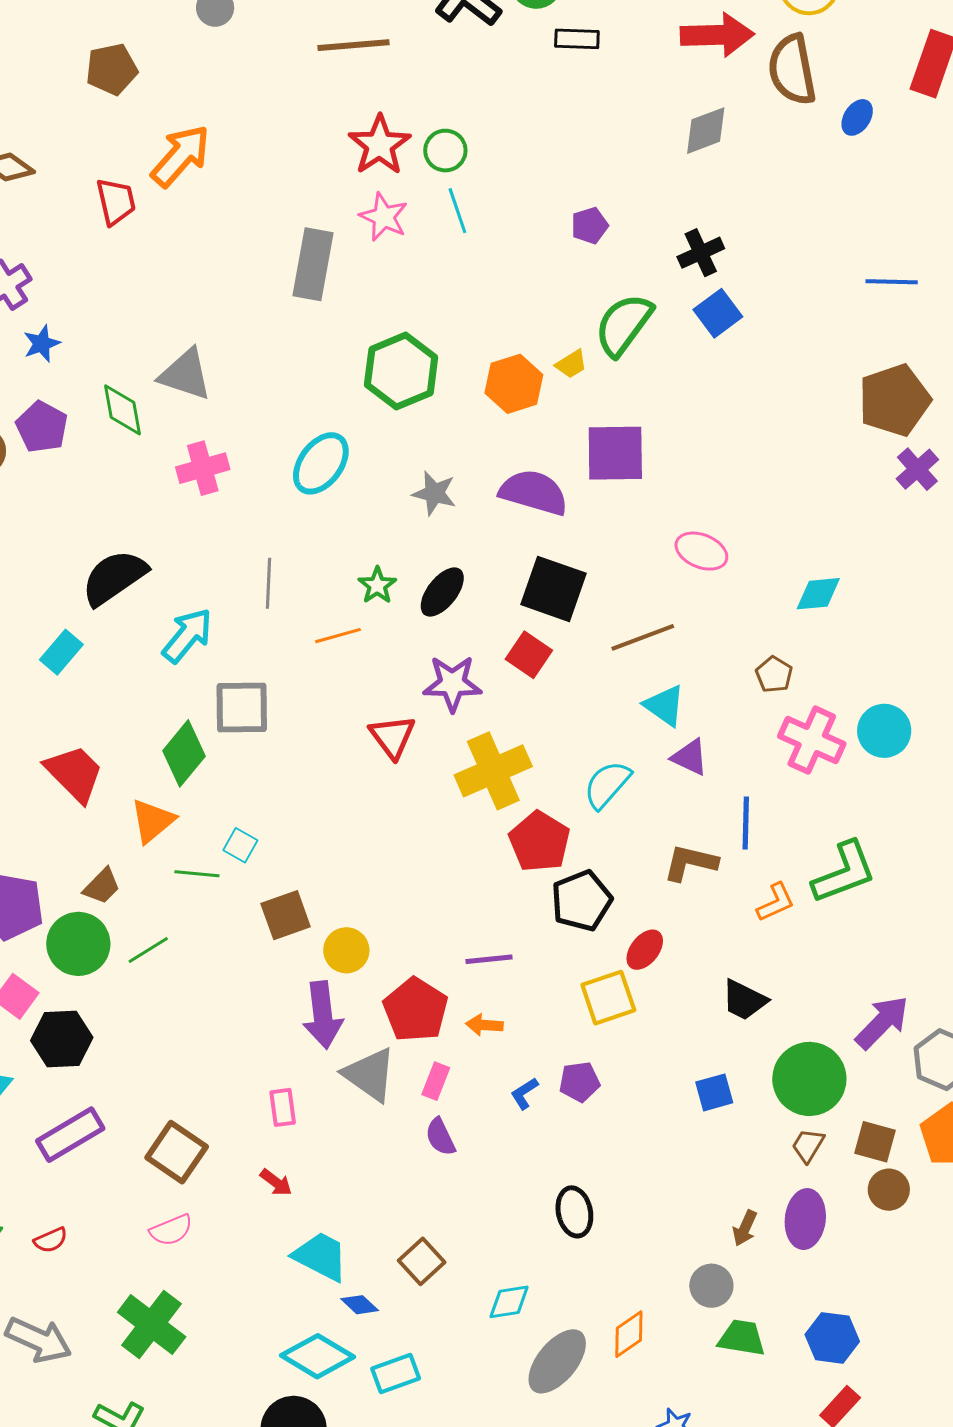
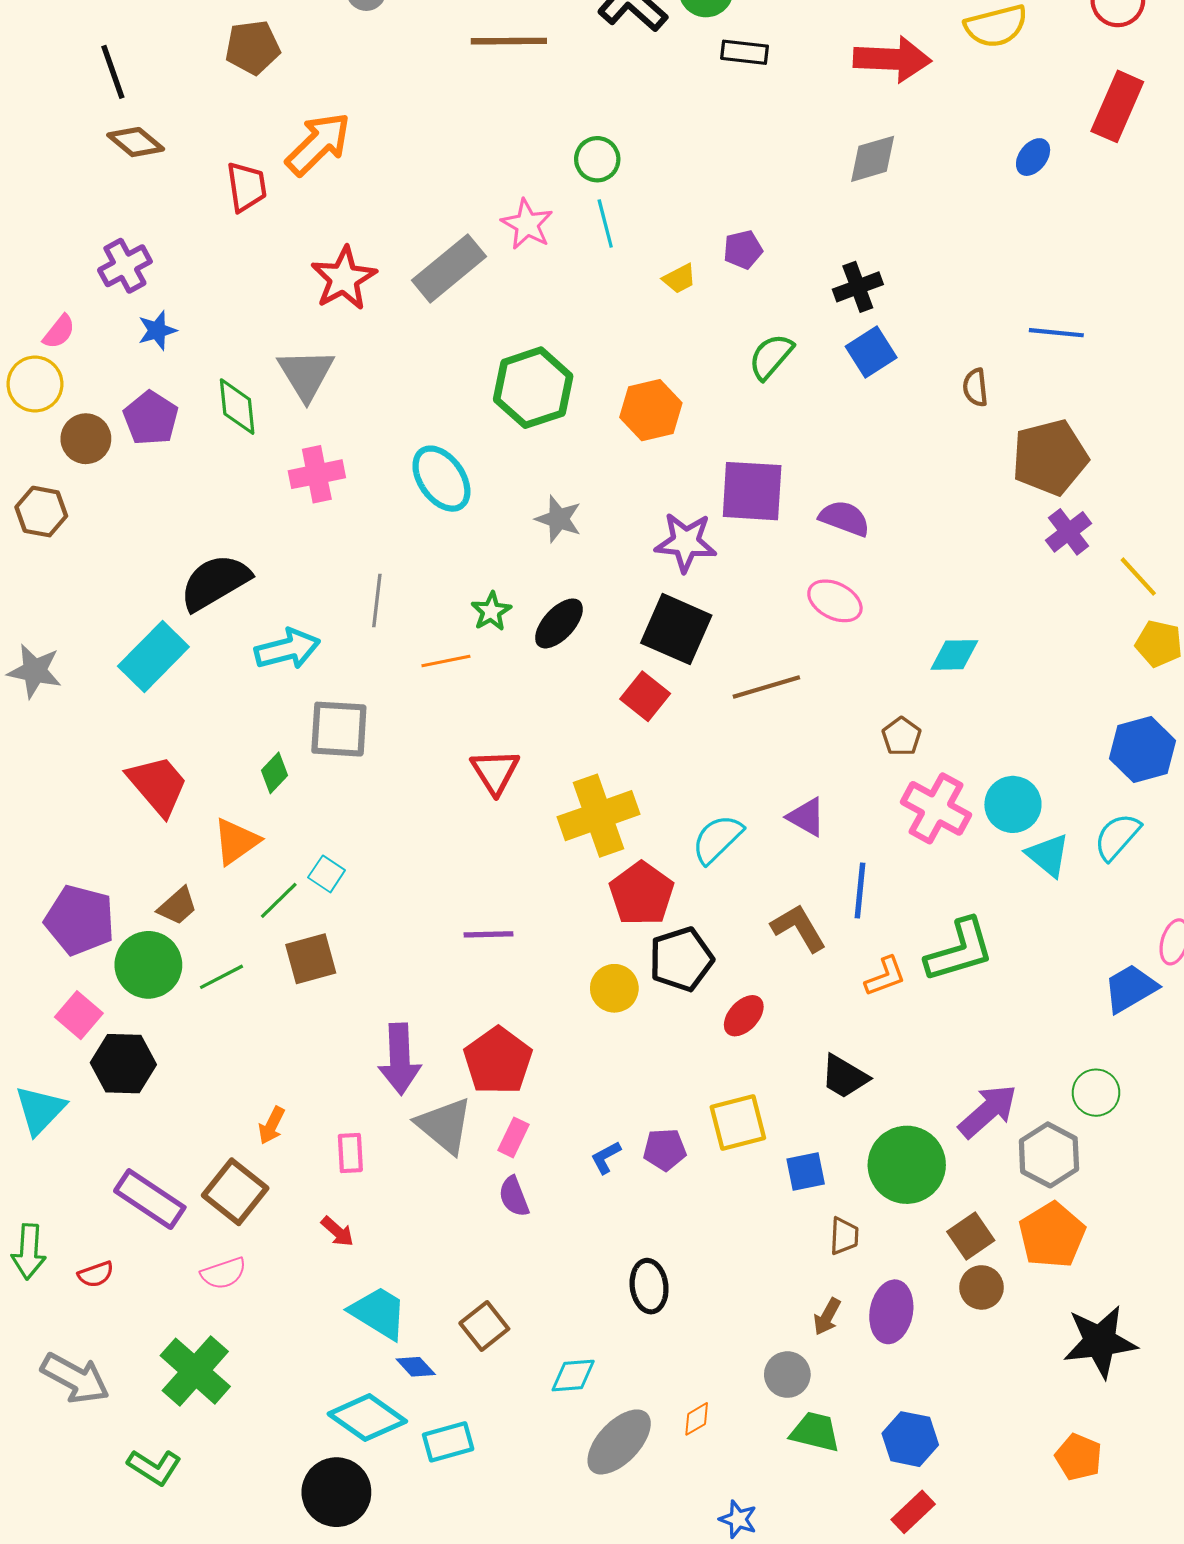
brown semicircle: (792, 70) -> (975, 387), moved, size x0.5
red star: (380, 145) -> (344, 278), moved
gray rectangle: (313, 264) -> (449, 268), turned 36
green semicircle: (624, 325) -> (771, 357), size x0.7
yellow trapezoid: (571, 364) -> (679, 279), moved
gray triangle: (185, 374) -> (306, 374), turned 36
cyan ellipse: (321, 463) -> (441, 479), turned -76
purple semicircle: (534, 492) -> (845, 518), moved, size x0.7
cyan arrow: (187, 636) -> (287, 649), turned 32
cyan rectangle: (61, 652) -> (153, 657), size x1.5
purple star: (452, 683) -> (686, 542), moved
cyan triangle: (665, 705) -> (1048, 855), moved
green diamond: (184, 753) -> (275, 773), size x0.6
brown L-shape: (690, 863) -> (799, 928), turned 42
green line: (197, 874) -> (279, 900), turned -54
brown square: (286, 915) -> (311, 959), moved
yellow circle: (346, 950) -> (614, 988), moved
purple line: (489, 959) -> (488, 934), moved
yellow square: (608, 998) -> (738, 1122), moved
orange arrow: (484, 1025) -> (272, 1125), moved, turned -72
purple rectangle: (70, 1135) -> (150, 1199), moved, turned 60
brown square: (875, 1142) -> (971, 1236), turned 36
brown trapezoid: (808, 1145) -> (844, 1236), moved, turned 147
orange diamond: (629, 1334) -> (697, 1419), size x0.7

